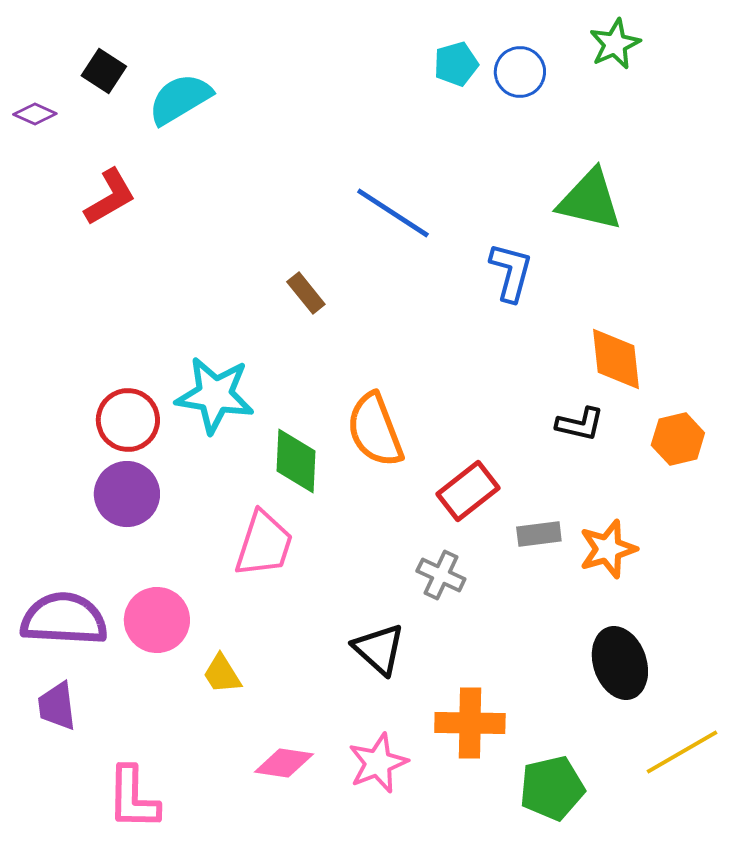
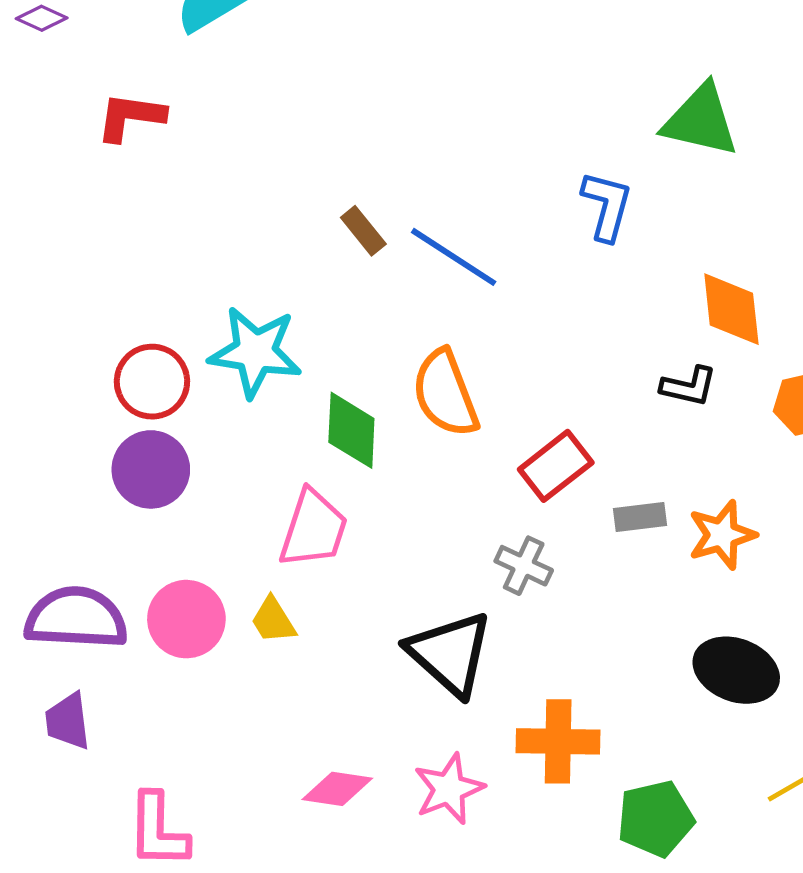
red L-shape: (110, 197) -> (131, 117), turned -142
blue line: (393, 213) -> (454, 257), moved
black triangle: (379, 649) -> (450, 654), size x1.4
black ellipse: (620, 663) -> (736, 670), turned -50
yellow trapezoid: (222, 674) -> (273, 620), moved

